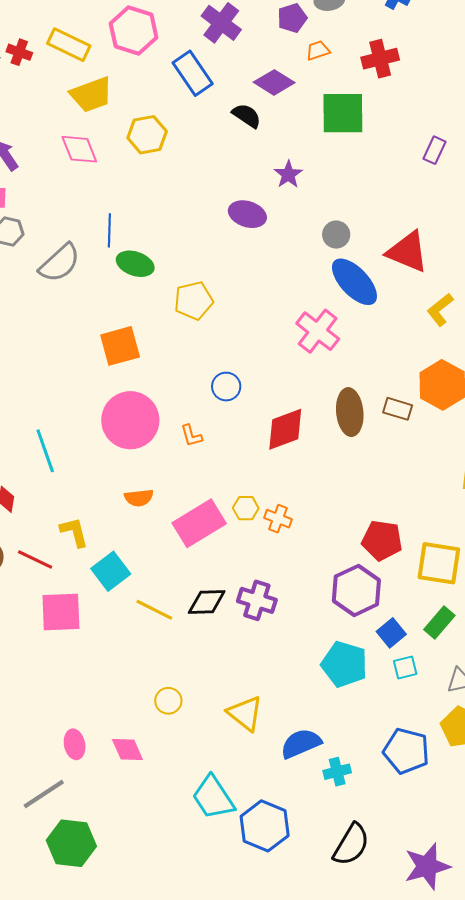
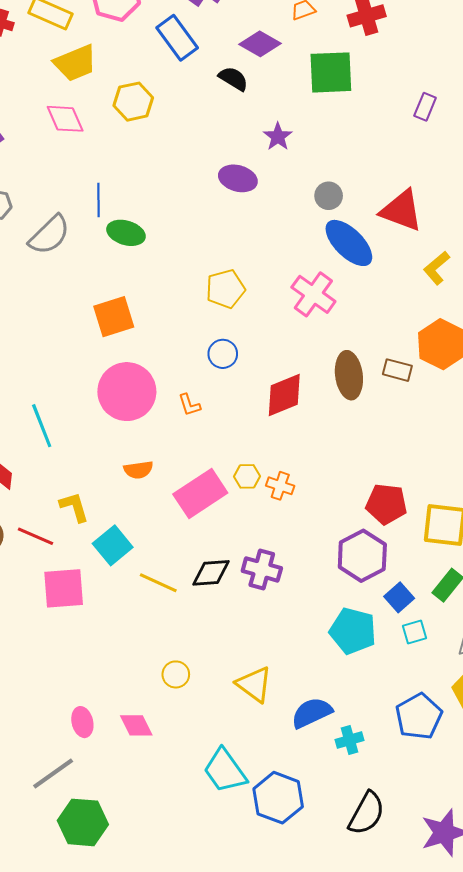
yellow pentagon: (194, 301) -> (225, 289), moved
blue pentagon: (406, 751) -> (419, 716), turned 30

